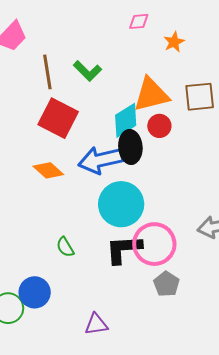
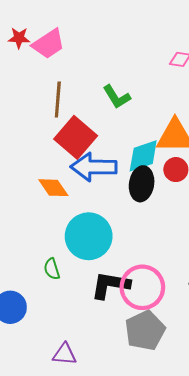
brown line: (47, 72) -> (58, 99), moved
blue arrow: (101, 160) -> (94, 167), moved
cyan circle: (121, 204) -> (89, 236), moved
gray pentagon: (166, 284) -> (145, 330), size x1.5

